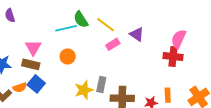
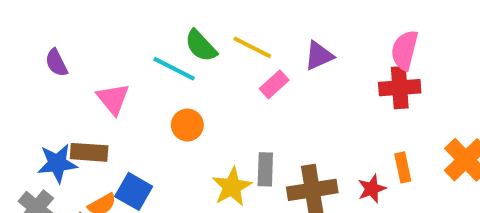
cyan line: (66, 28) -> (174, 69), turned 50
purple triangle: (137, 34) -> (319, 56), turned -49
pink triangle: (33, 48) -> (113, 99), moved
brown rectangle: (31, 64) -> (89, 152), moved

